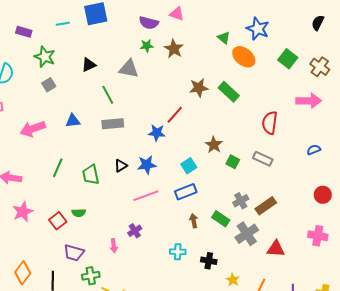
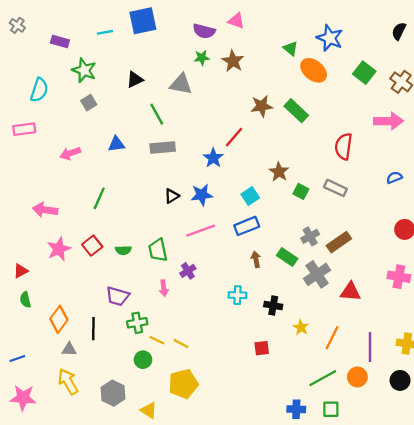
pink arrow: (33, 129) -> (70, 153), size x0.7
blue star: (157, 133) -> (213, 158), turned 30
green trapezoid: (91, 175) -> (158, 250), moved
red square: (58, 221) -> (92, 246), moved

